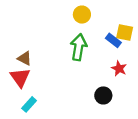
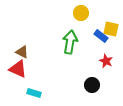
yellow circle: (82, 15) -> (81, 13), moved
red triangle: (20, 77) -> (18, 69), turned -30
cyan rectangle: (29, 104) -> (34, 93), moved, turned 64

